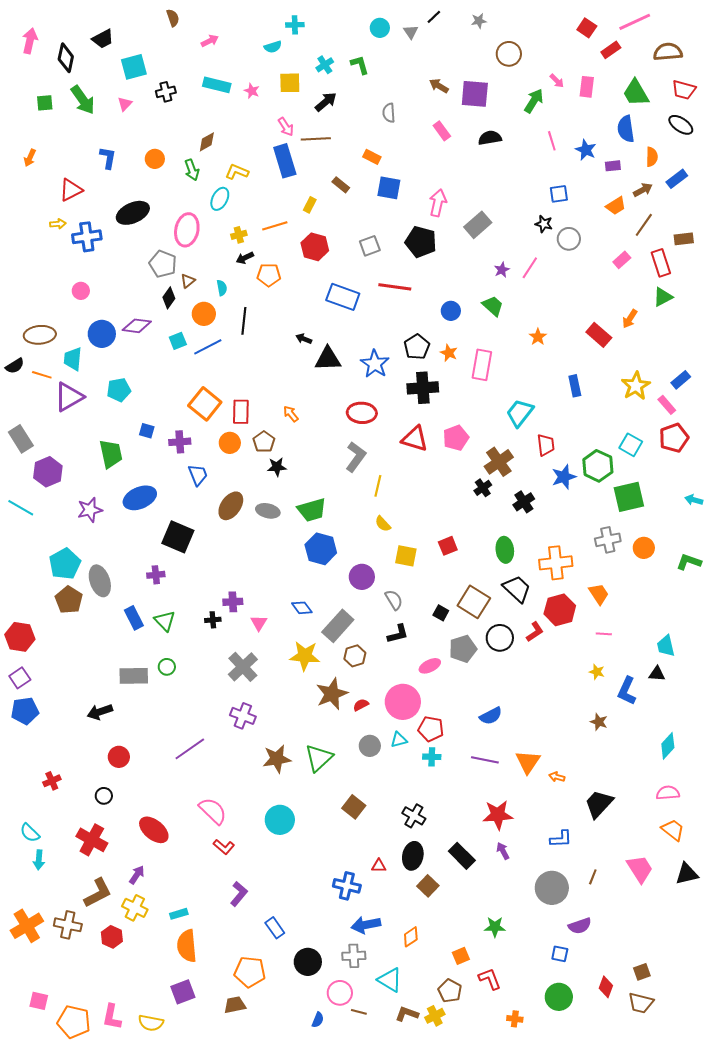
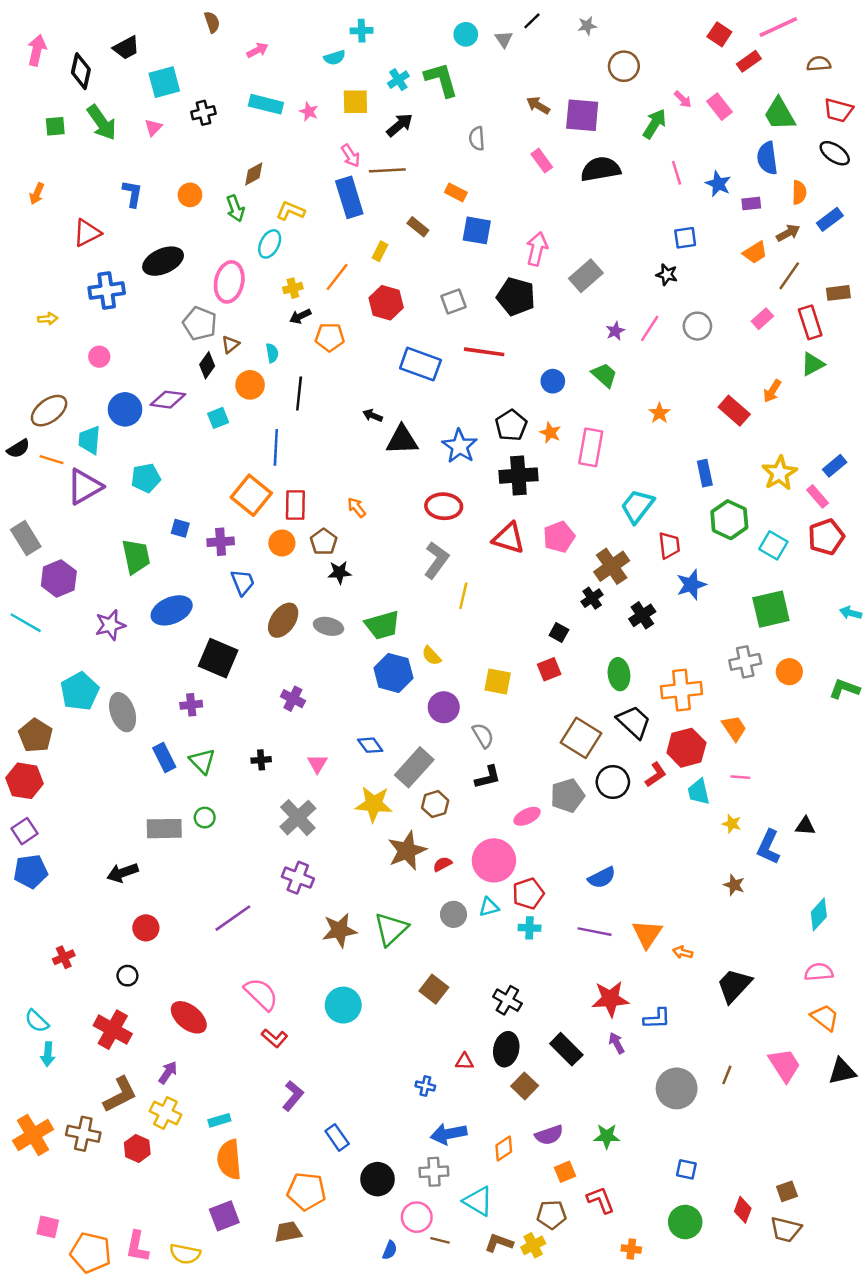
brown semicircle: (668, 52) -> (819, 64), size x0.7
green L-shape: (360, 65) -> (441, 80), size x1.5
pink rectangle: (587, 87) -> (719, 107), turned -45
black semicircle: (490, 138) -> (601, 169), size x1.4
yellow arrow: (58, 224) -> (48, 319), moved
orange line: (275, 226) -> (337, 277), turned -35
gray circle: (569, 239) -> (697, 326), moved
brown ellipse: (40, 335) -> (49, 411), turned -32
blue line: (208, 347) -> (276, 447), moved, turned -60
green hexagon: (598, 466) -> (729, 520), moved
yellow semicircle: (383, 524) -> (431, 656), moved
brown pentagon: (69, 600) -> (36, 735), moved
purple cross: (233, 602) -> (293, 699), moved, turned 30
black square: (441, 613) -> (559, 632), moved
cyan trapezoid: (666, 646) -> (699, 792), moved
red pentagon: (431, 729) -> (528, 894), turned -30
blue L-shape: (561, 839) -> (657, 1019), moved
blue cross: (347, 886) -> (425, 1086), size x0.6
purple semicircle: (580, 926) -> (549, 1135), moved
brown pentagon: (450, 991) -> (552, 1215), turned -30

